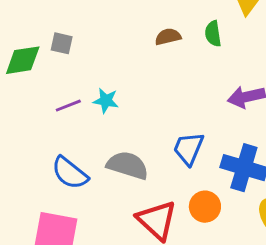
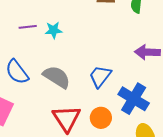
cyan star: (106, 101) -> (53, 30), turned -30

